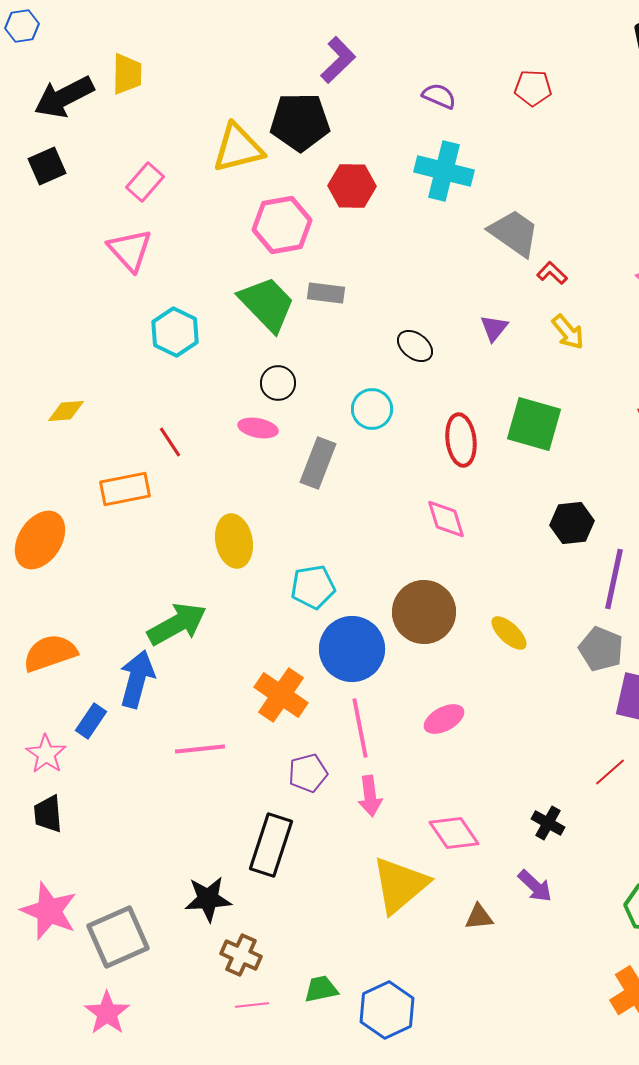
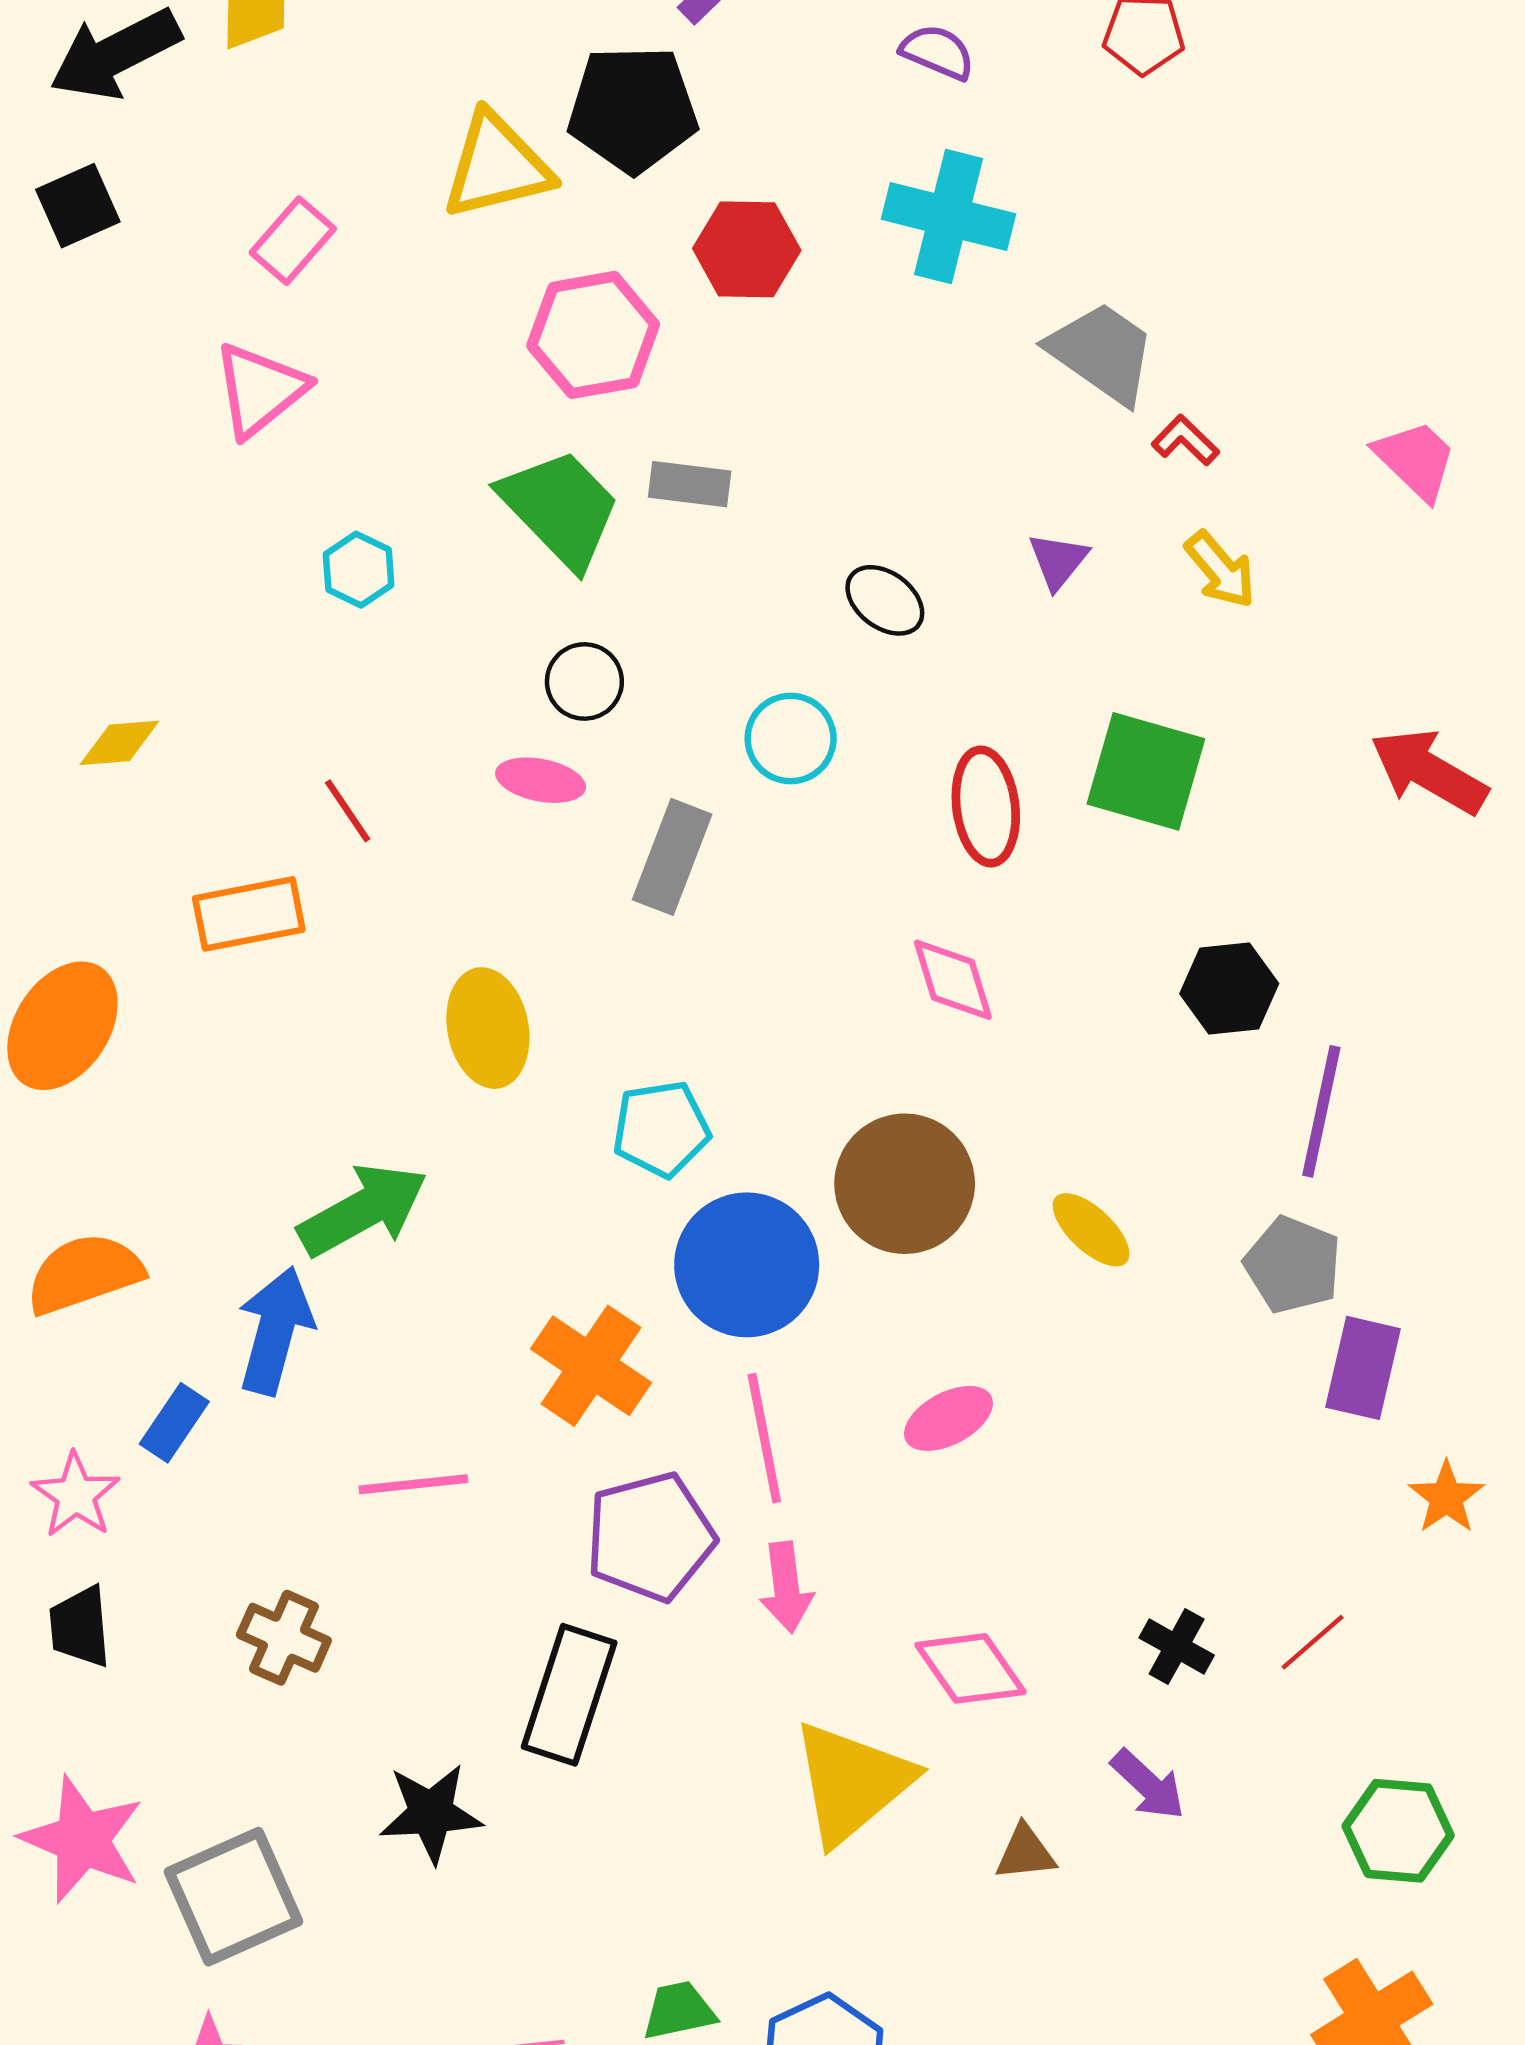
pink triangle: (130, 250) -> (260, 390), turned 33
cyan hexagon: (175, 332) -> (359, 570), size x0.7
red line: (610, 772) -> (1313, 1642), moved
purple pentagon: (308, 773) -> (650, 1537), size x1.5
brown cross: (241, 955) -> (284, 1638), moved

